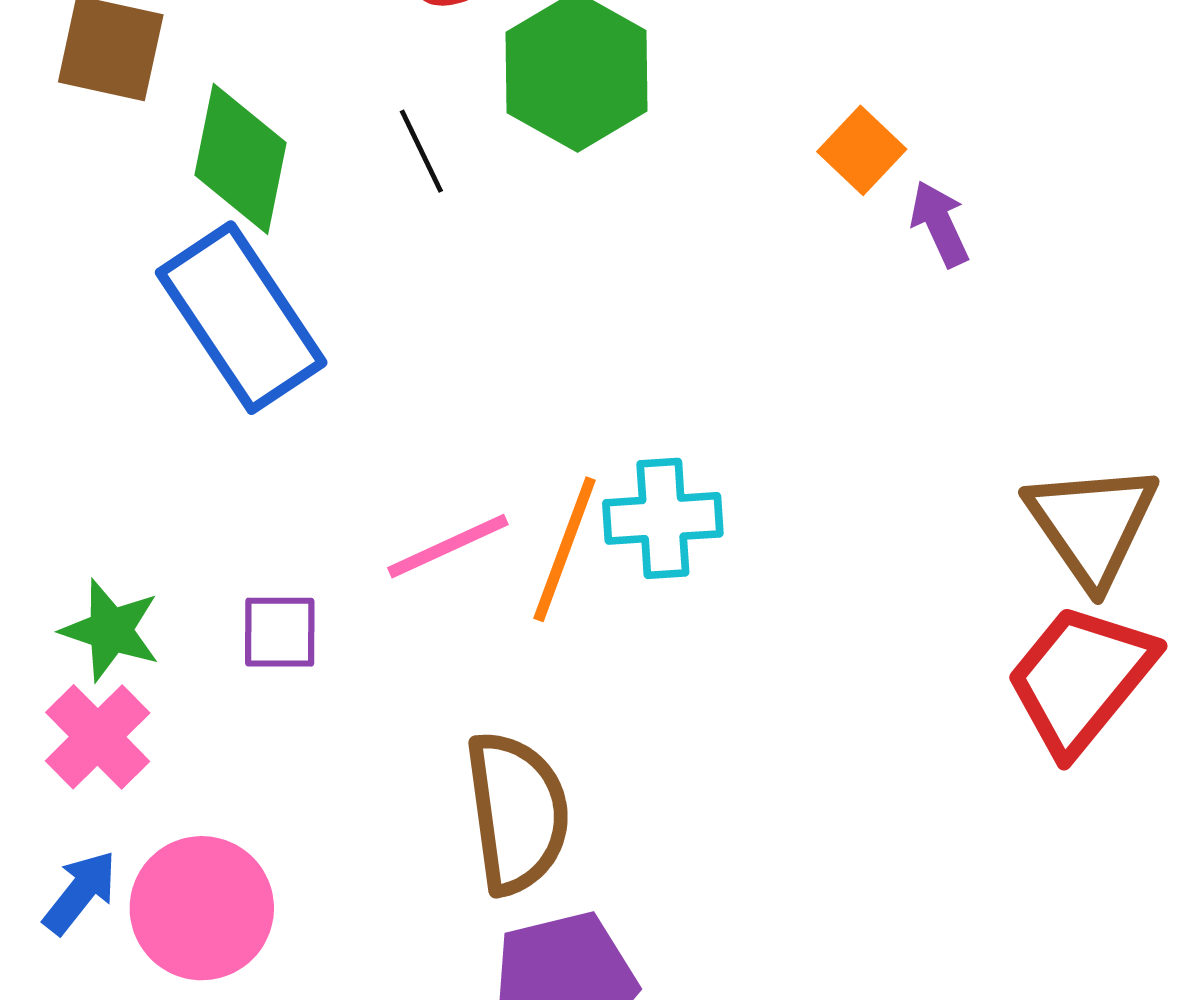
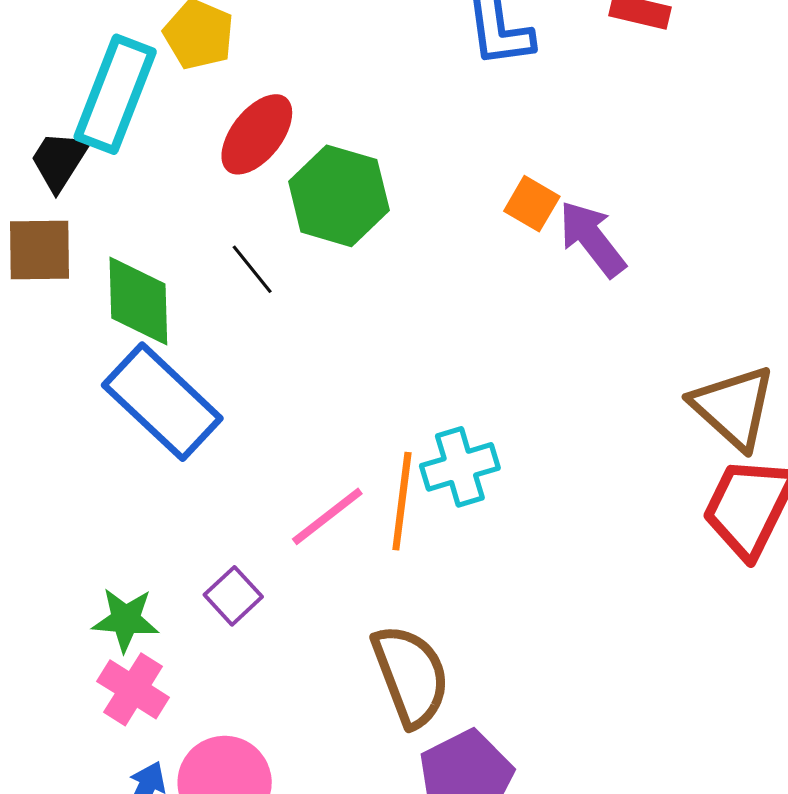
purple arrow: (940, 224) -> (592, 239), size x1.5
purple square: (280, 632) -> (233, 596), turned -30

